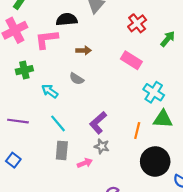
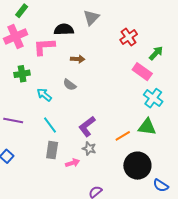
pink rectangle: (131, 60) -> (142, 72), moved
cyan cross: (154, 92) -> (153, 98), moved
orange line: (137, 130) -> (123, 136), turned 42

